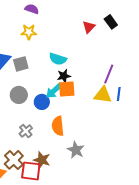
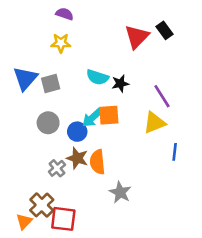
red triangle: (89, 27) -> (137, 37), size x1.5
purple line: (109, 74) -> (162, 96), turned -54
black star: (64, 76) -> (120, 84), moved
blue line: (119, 94) -> (175, 152), moved
yellow triangle: (103, 95) -> (154, 123), turned -30
brown star: (42, 160) -> (77, 158), moved

